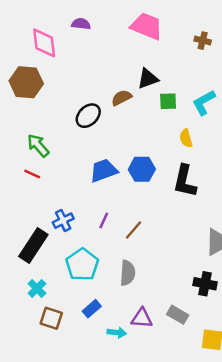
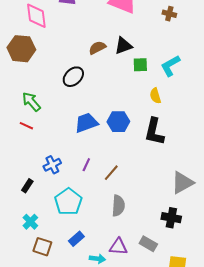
brown semicircle: (122, 98) -> (97, 48), moved
black rectangle: (33, 246) -> (27, 186), size x0.5
gray semicircle: (128, 273) -> (118, 206), moved

